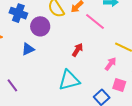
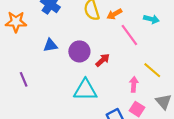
purple circle: (40, 26) -> (79, 51), moved
pink arrow: (110, 64) -> (134, 84), turned -48

